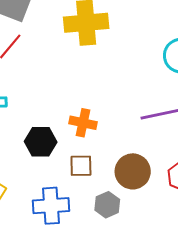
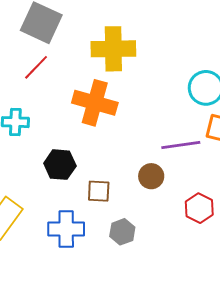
orange cross: (83, 123) -> (95, 103), moved, size x1.6
brown circle: (133, 171) -> (151, 176), moved, size x0.7

